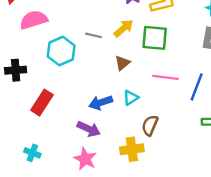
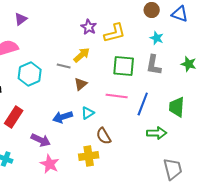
gray line: (94, 35) -> (64, 66), moved
green square: (155, 38) -> (124, 66), moved
brown semicircle: (150, 125) -> (104, 136), turned -54
purple arrow: (89, 129) -> (41, 140), moved

